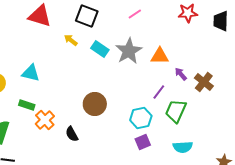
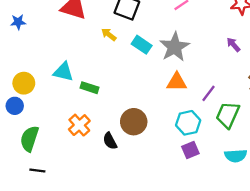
orange triangle: (160, 56) -> (177, 82), moved
purple arrow: (181, 74) -> (233, 45), moved
brown circle: (95, 104) -> (134, 122), moved
green rectangle: (27, 105) -> (90, 88), moved

